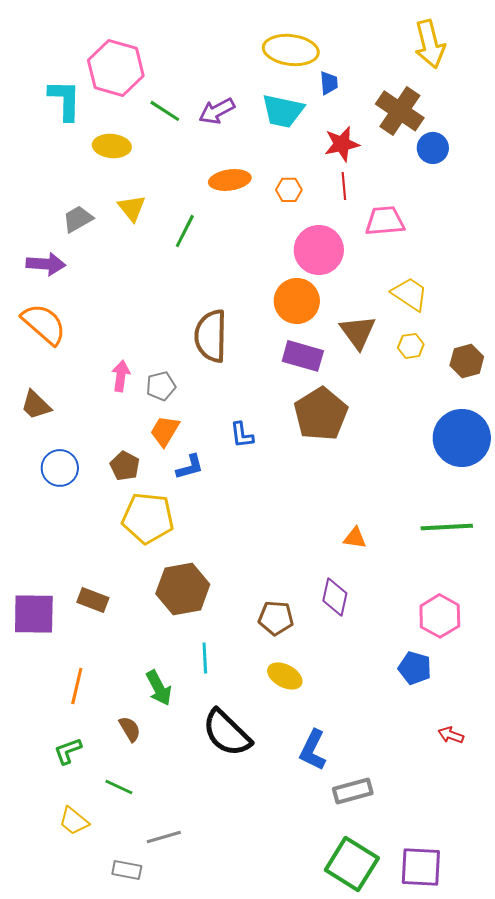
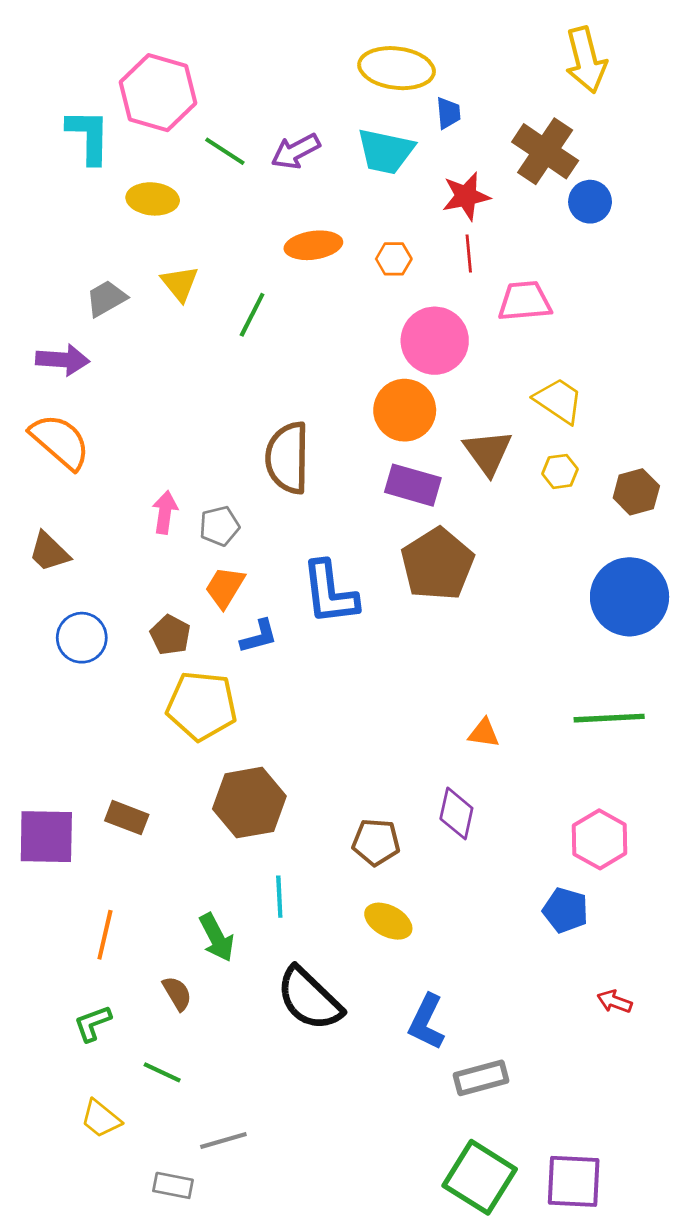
blue L-shape: (242, 435) -> (330, 593), size x1.8

